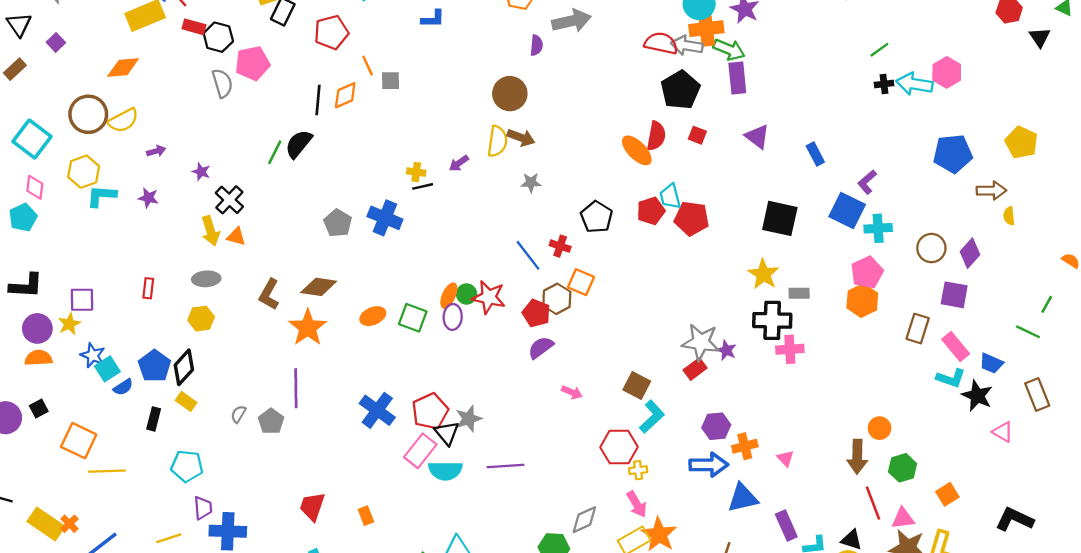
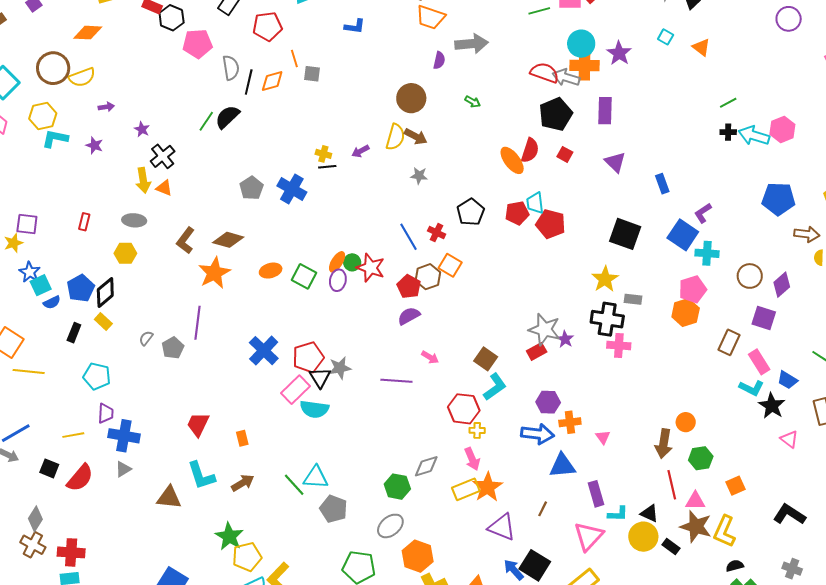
green arrow: (729, 50) -> (473, 102), moved, size x0.6
gray semicircle: (222, 83) -> (231, 68), moved
purple line: (505, 466) -> (396, 381), moved

